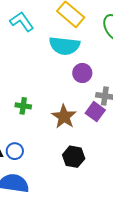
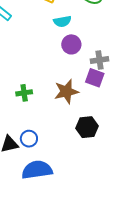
cyan semicircle: (64, 46) -> (62, 21), moved, size x0.6
brown star: (64, 117) -> (66, 91), turned -30

